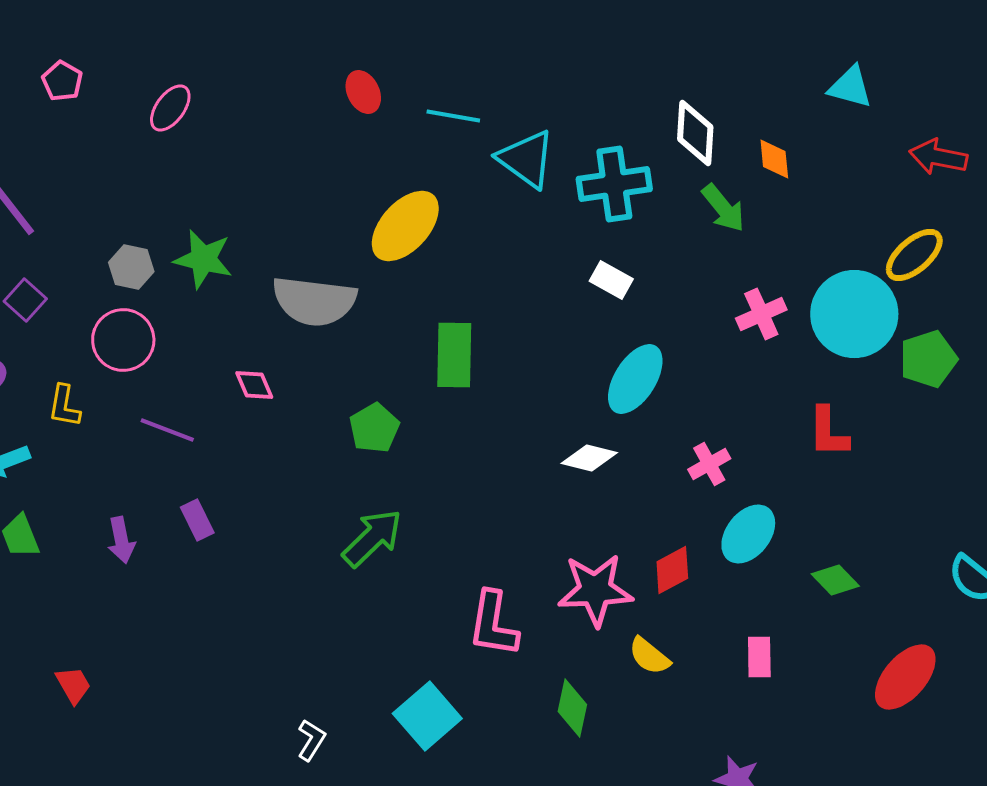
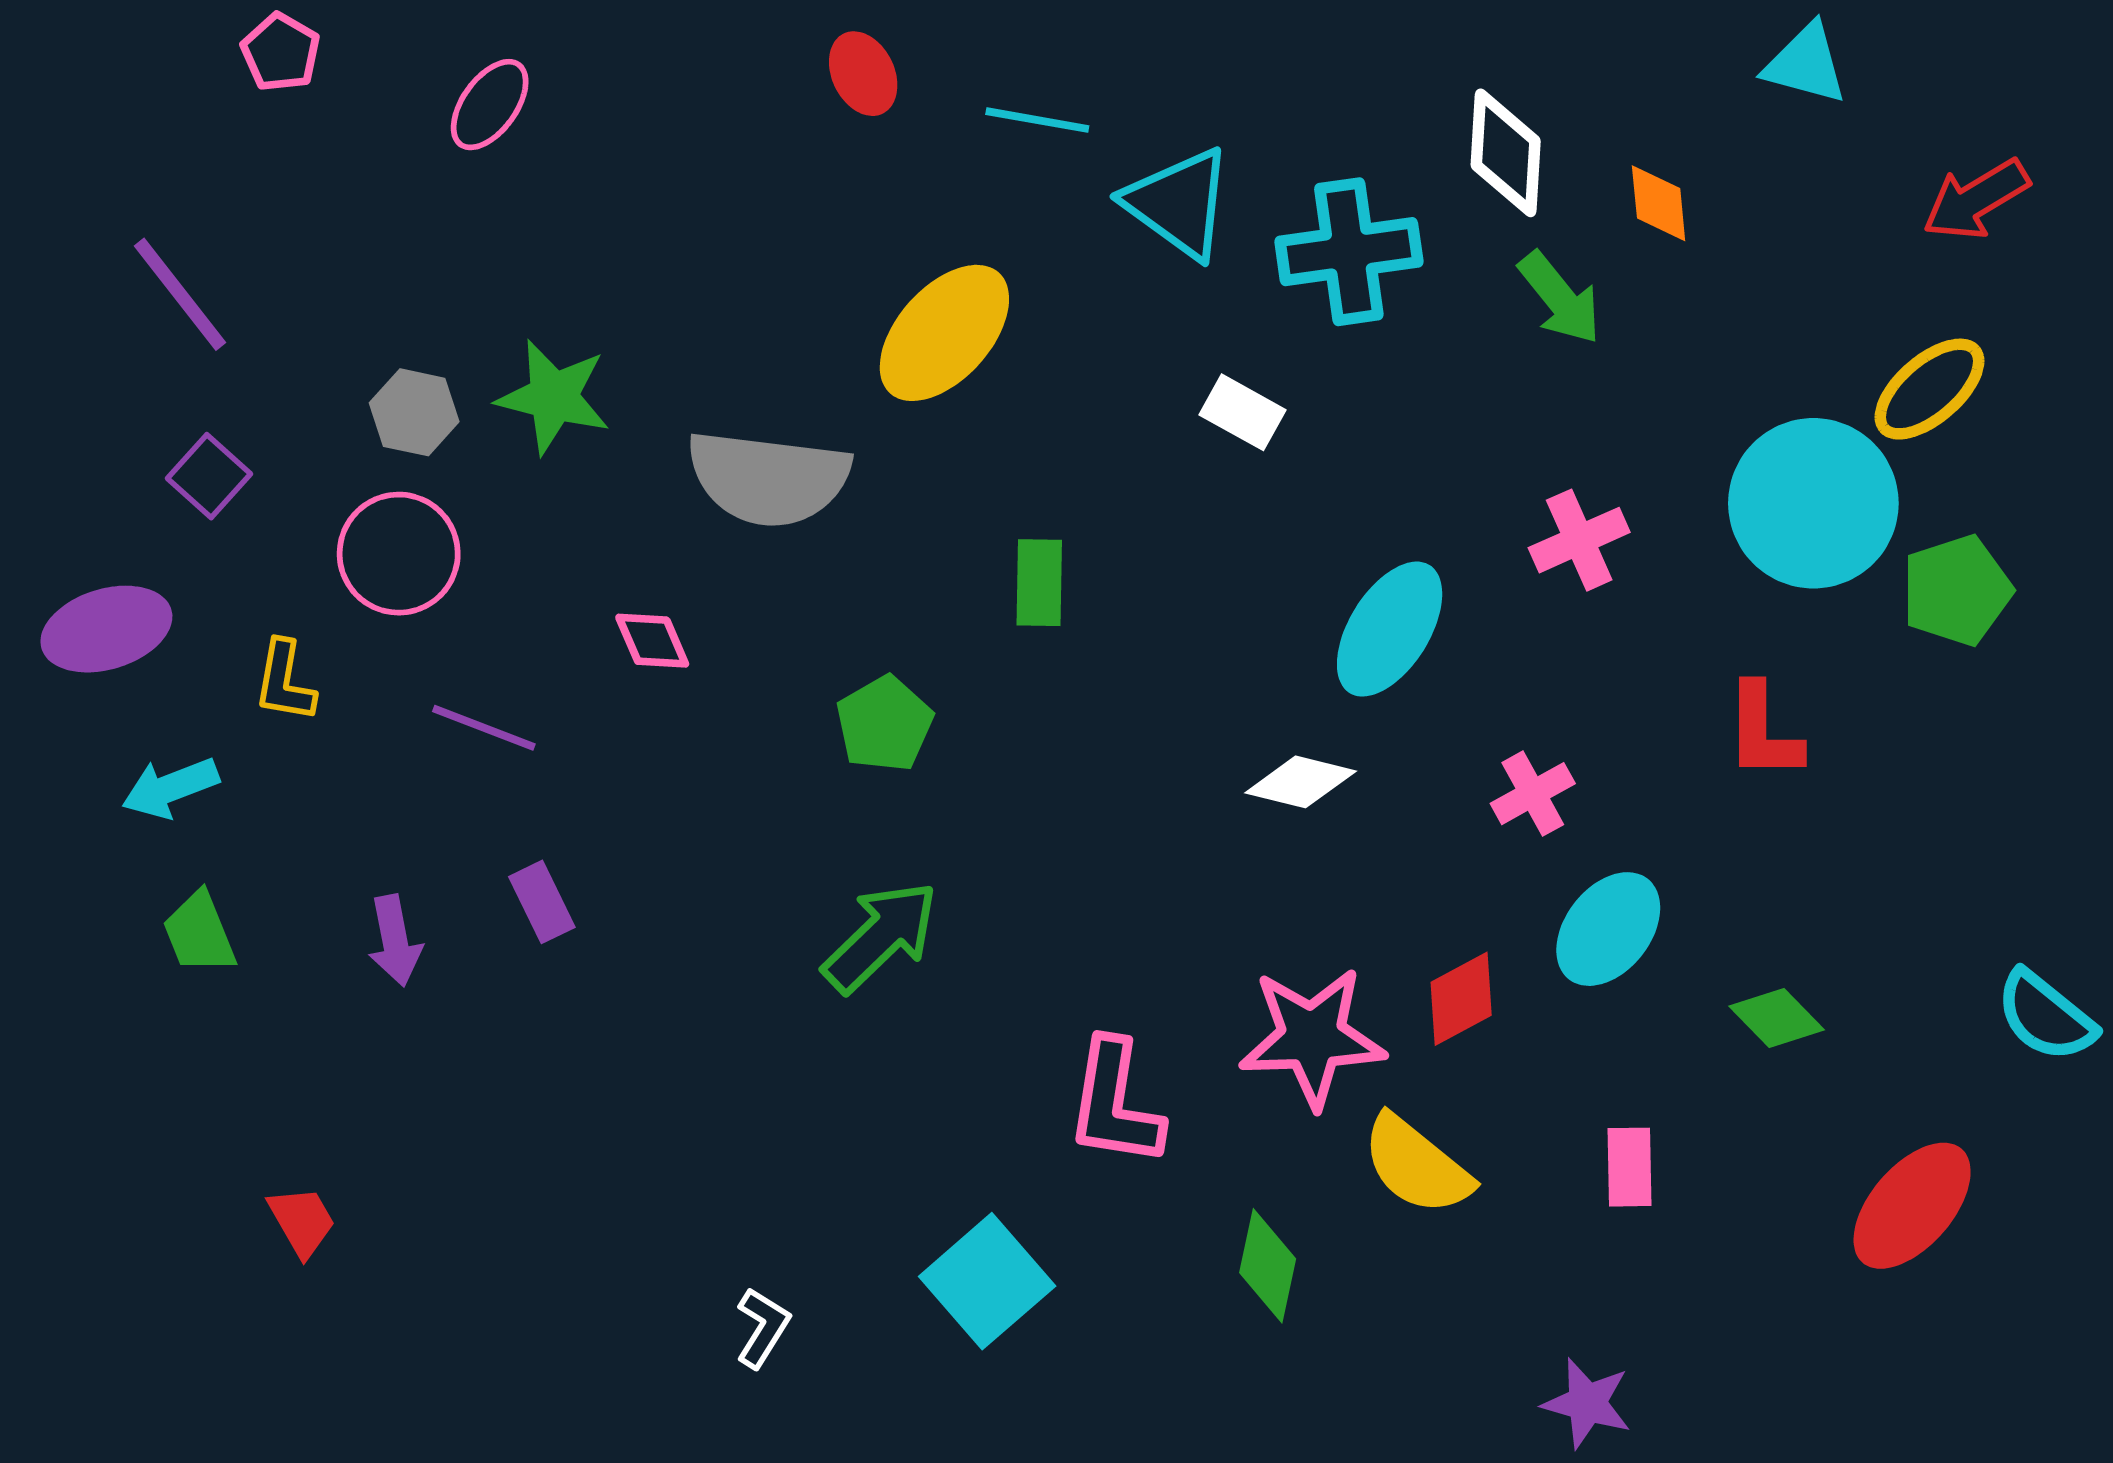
red arrow: (938, 157) -> (1976, 199), turned -42
white rectangle: (611, 280) -> (1242, 412), moved
pink cross: (761, 314) -> (1579, 540), moved
green rectangle: (454, 355) -> (1039, 583), size x0.7
yellow semicircle: (649, 656) -> (1417, 1165), size x1.4

